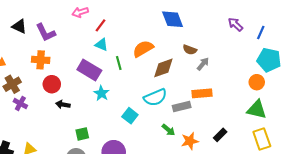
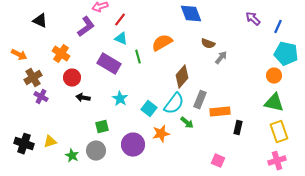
purple L-shape: (46, 32) -> (86, 27), moved, turned -100
orange cross: (41, 60) -> (61, 54), turned 30
brown diamond: (163, 68) -> (182, 77), moved, turned -30
cyan star: (101, 93) -> (120, 99), moved
orange rectangle: (202, 93) -> (220, 112), moved
cyan semicircle: (155, 97) -> (174, 104), moved, turned -30
gray rectangle: (182, 107) -> (200, 100), turned -54
black rectangle: (220, 135) -> (238, 128), turned -32
orange star: (190, 141) -> (161, 134), moved

